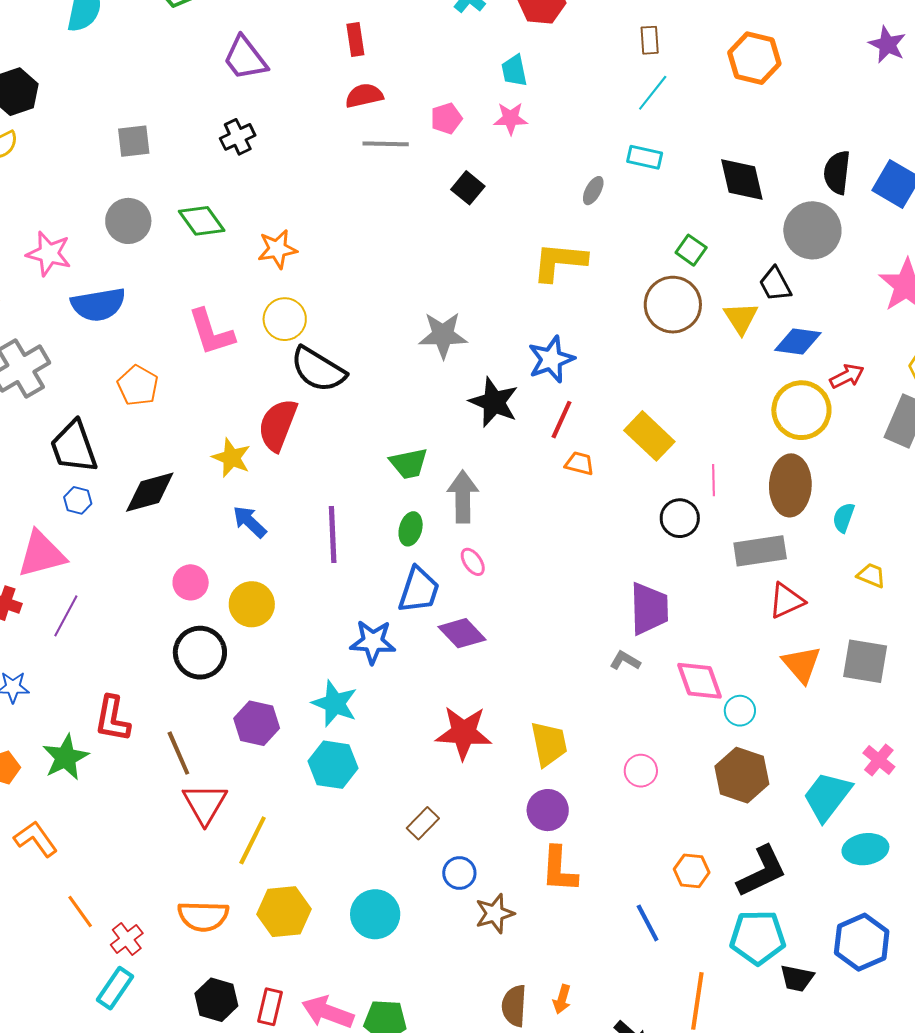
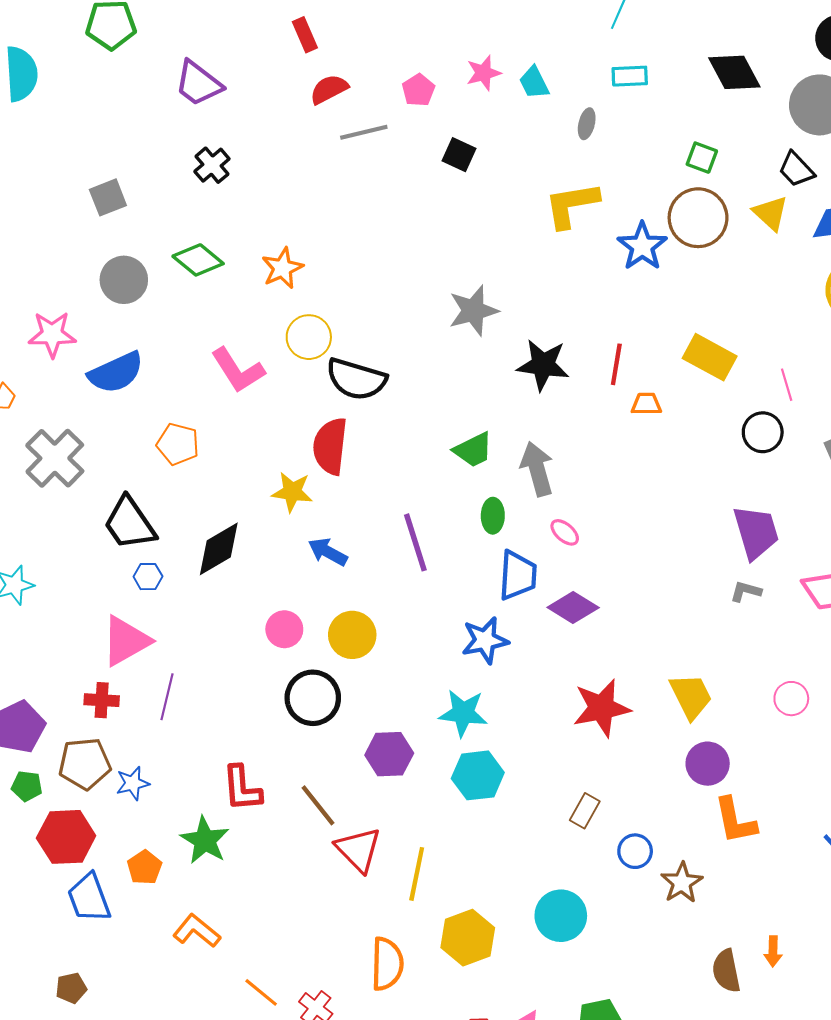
cyan trapezoid: (514, 71) -> (534, 83), moved
blue star: (551, 359) -> (642, 246), moved
orange semicircle: (203, 916) -> (387, 964), turned -75

